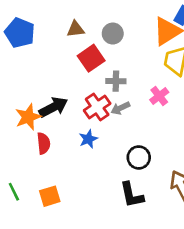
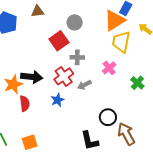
brown triangle: (76, 29) -> (38, 11), moved
black arrow: (53, 107) -> (32, 77), turned 35
gray arrow: (120, 108) -> (84, 85), moved
black circle: (139, 157) -> (108, 117), moved

